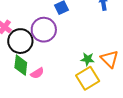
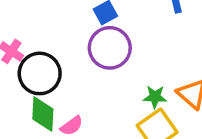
purple circle: (44, 30) -> (110, 48), moved

